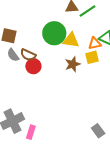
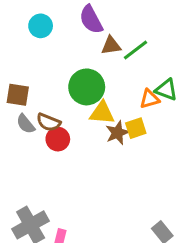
yellow triangle: (71, 40) -> (102, 113), moved
yellow square: (92, 57) -> (136, 128), moved

